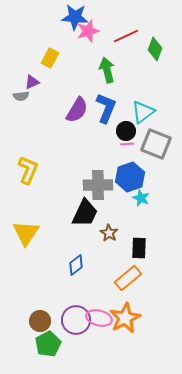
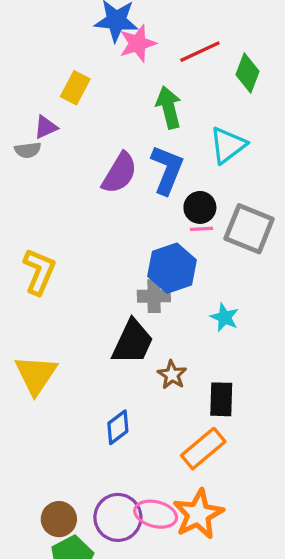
cyan triangle: (143, 112) -> (228, 145), moved
blue hexagon: (130, 177) -> (172, 268), moved
gray cross: (98, 185) -> (154, 296), size x0.7

